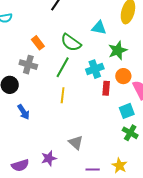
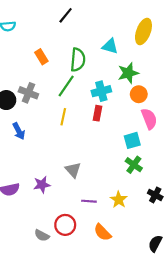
green semicircle: (71, 43) -> (78, 60), turned -125
gray cross: (28, 65) -> (28, 93), moved
orange circle: (123, 76) -> (139, 94), moved
red rectangle: (106, 88) -> (98, 113), moved

